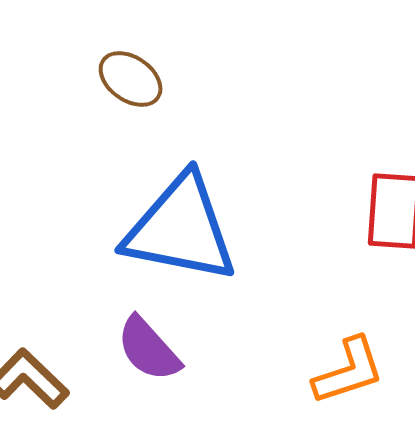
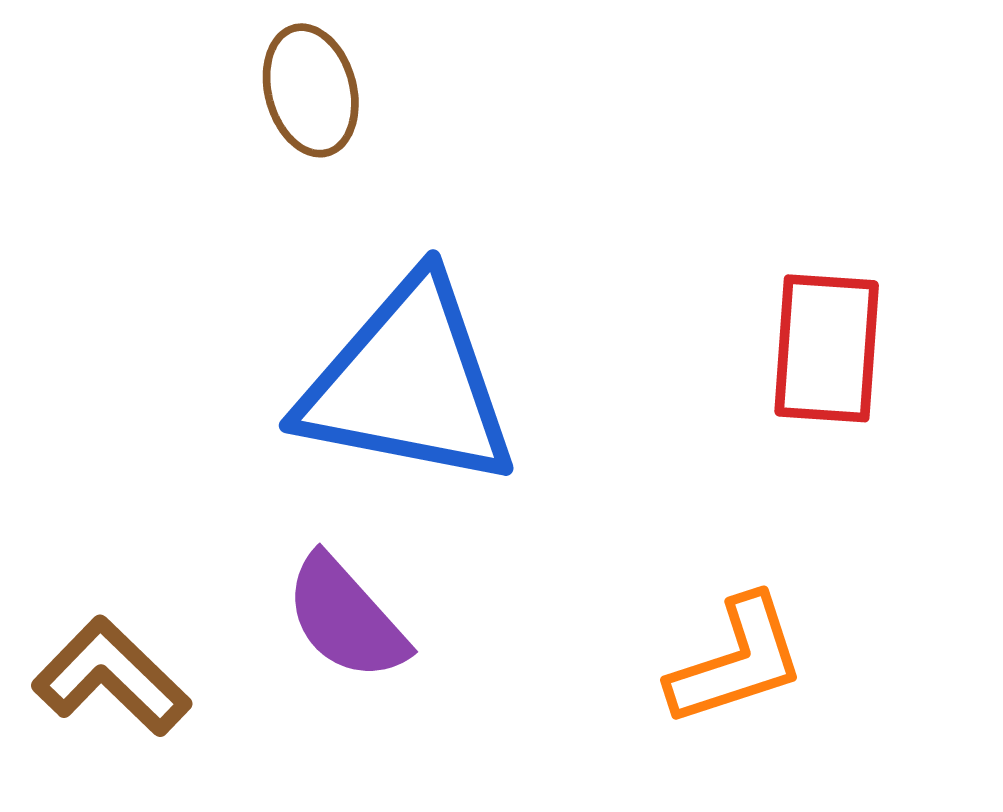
brown ellipse: (131, 79) -> (311, 90), turned 40

